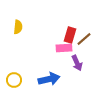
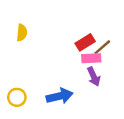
red rectangle: (70, 35) -> (85, 42), turned 42
pink rectangle: (64, 48) -> (91, 58), moved

